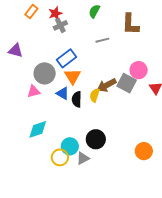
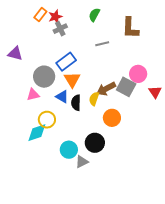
orange rectangle: (31, 11) -> (40, 15), moved
orange circle: (144, 151) -> (112, 118), moved
yellow circle: (60, 157) -> (47, 120), moved

